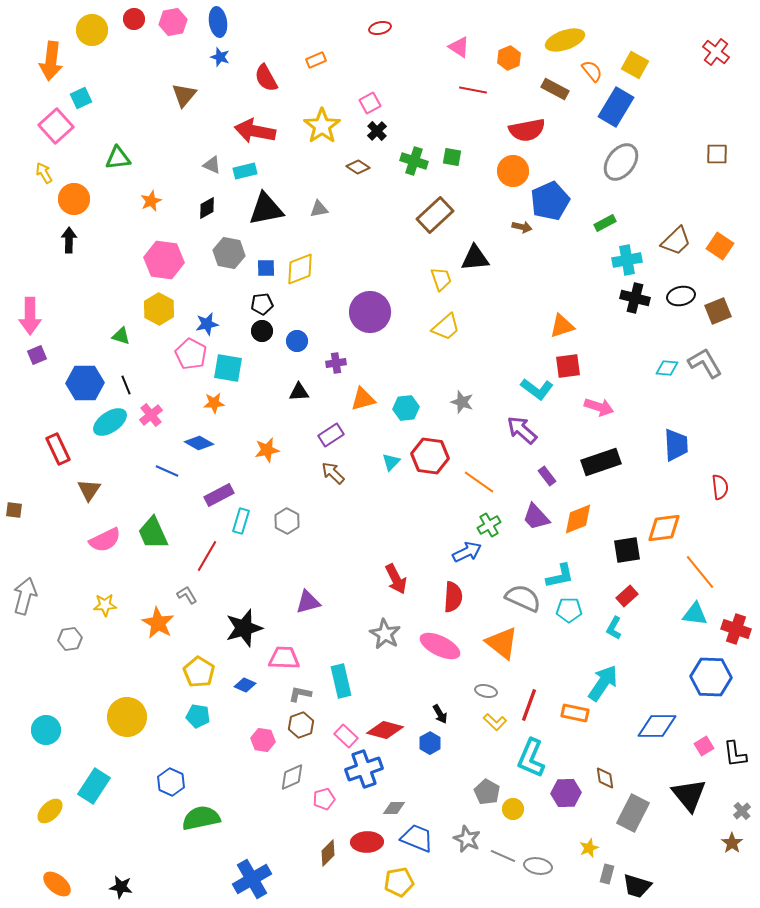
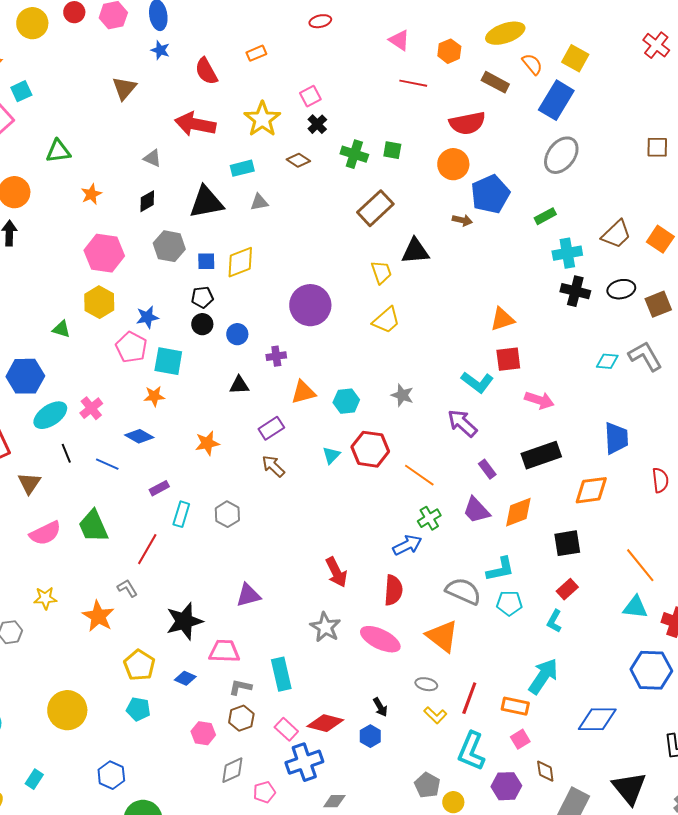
cyan rectangle: (245, 171) -> (242, 168), moved
black line: (126, 385) -> (66, 453), moved
purple rectangle: (219, 495) -> (159, 488), size x0.7
orange diamond: (664, 528) -> (591, 490), moved
pink square: (704, 746) -> (520, 739), moved
cyan rectangle: (94, 786) -> (34, 779), size x0.6

